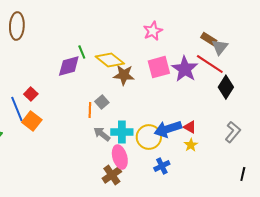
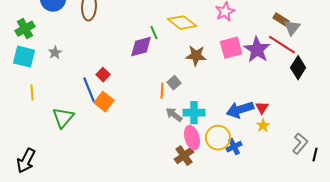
yellow diamond: (110, 60) -> (182, 23), moved
red triangle: (190, 127) -> (262, 108), turned 32
gray L-shape: (233, 132) -> (300, 144), moved
yellow circle: (149, 137) -> (218, 138), moved

